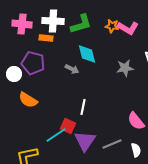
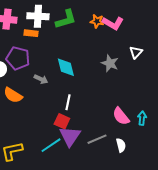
cyan diamond: (87, 54) -> (66, 67), moved
gray star: (125, 68) -> (110, 63), turned 30
gray arrow: (72, 69) -> (41, 79), moved
red square: (68, 126) -> (62, 121), moved
cyan line: (56, 135) -> (51, 145), moved

